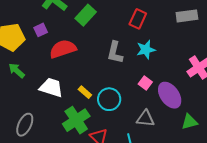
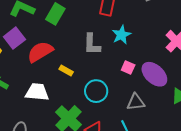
purple square: (41, 30) -> (14, 38), size x1.5
yellow rectangle: (85, 92) -> (66, 71), moved

